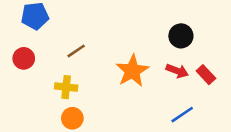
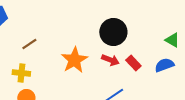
black circle: (181, 36) -> (113, 32), size x1.4

